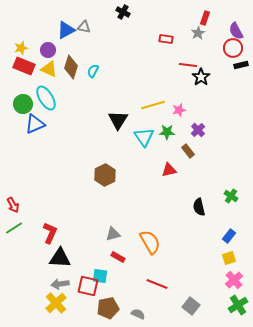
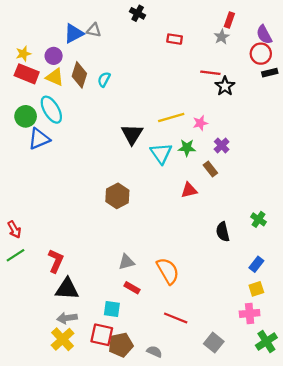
red rectangle: (166, 39) -> (175, 39), moved
pink cross: (234, 280) -> (250, 313), moved, turned 36
red square: (88, 286) -> (102, 335), moved

